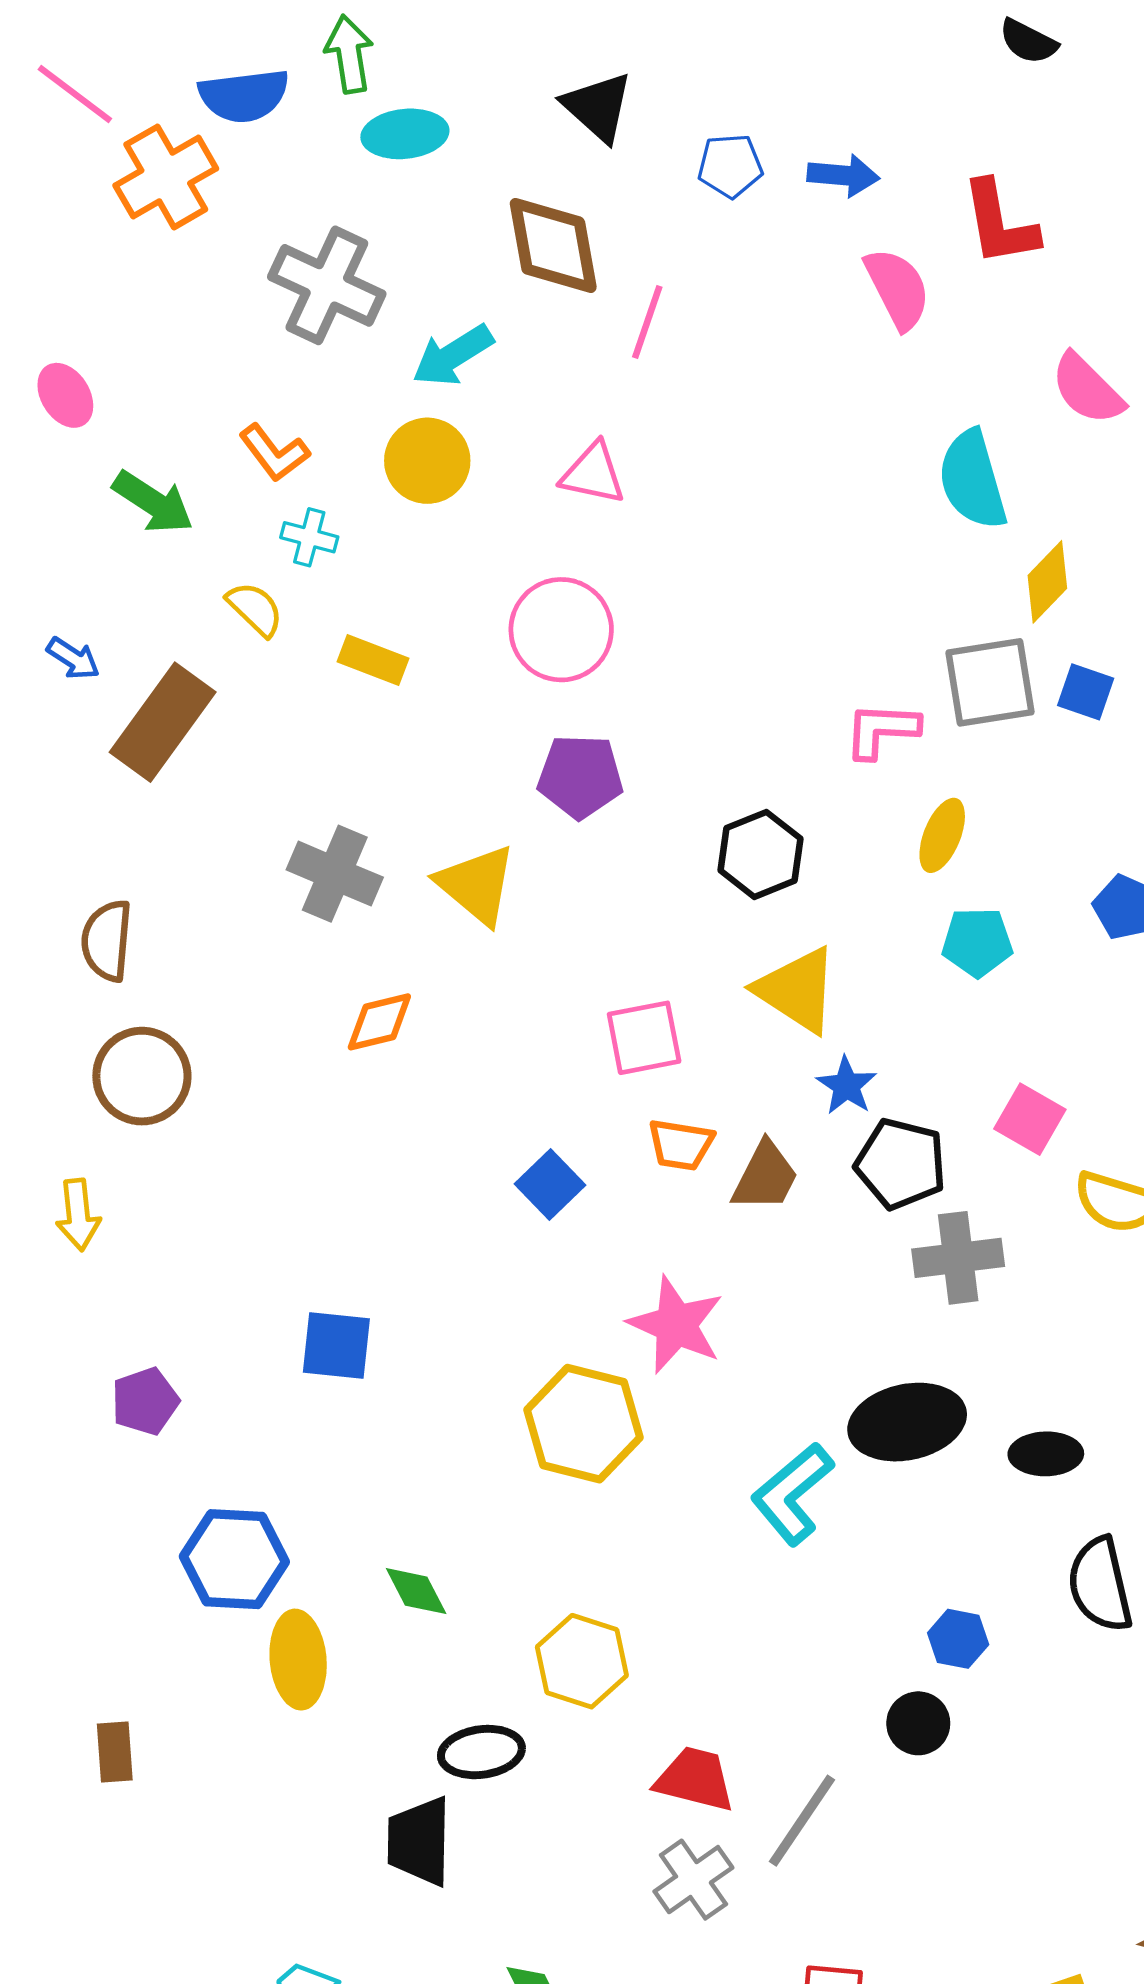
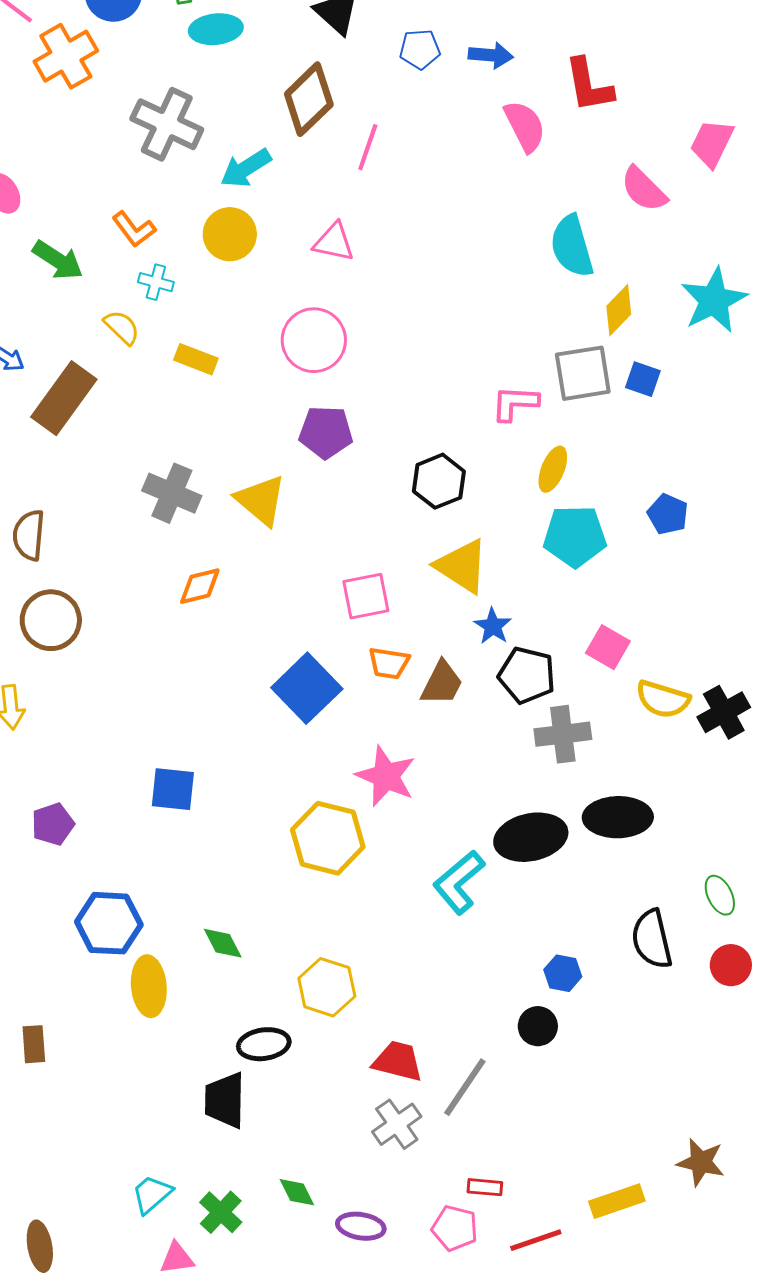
brown diamond: (553, 245) -> (309, 99), turned 56
cyan pentagon: (977, 942) -> (575, 536), size x1.4
blue square: (550, 1184) -> (307, 688), size x1.6
black ellipse: (1046, 1454) -> (618, 817), moved, size x1.5

